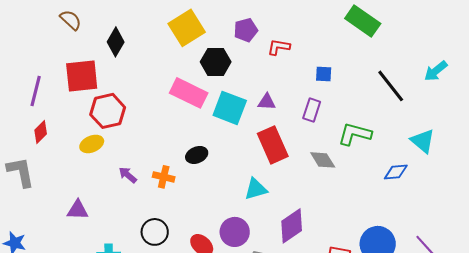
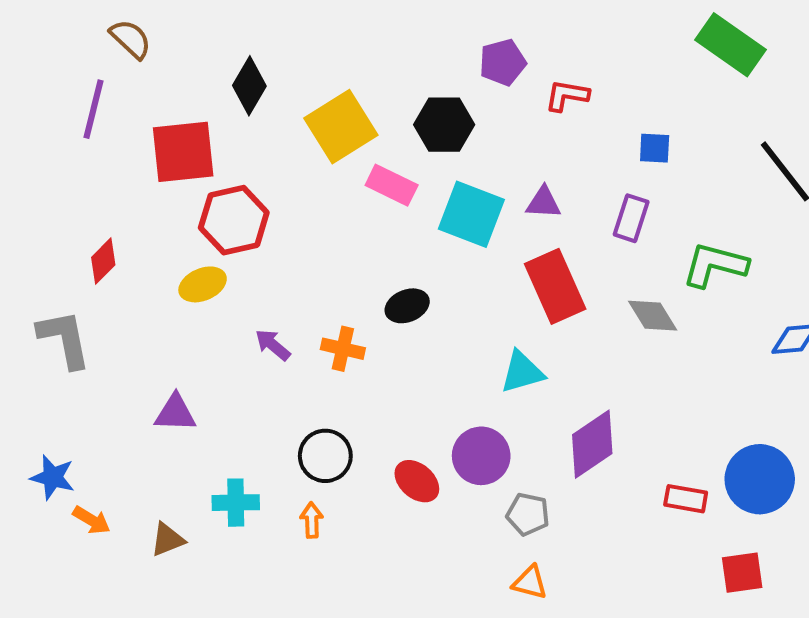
brown semicircle: (71, 20) -> (131, 39), moved
yellow square: (187, 28) -> (341, 127), moved
purple line: (36, 91) -> (94, 109), moved
pink rectangle: (189, 93) -> (392, 185), size x0.7

